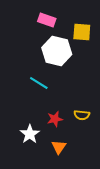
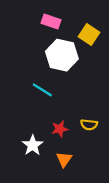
yellow square: (82, 32) -> (89, 35), turned 30

